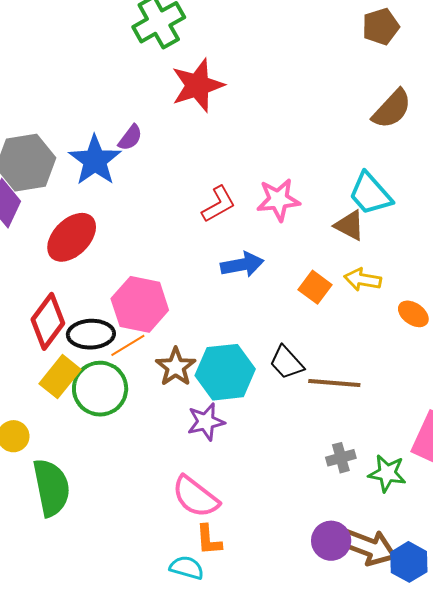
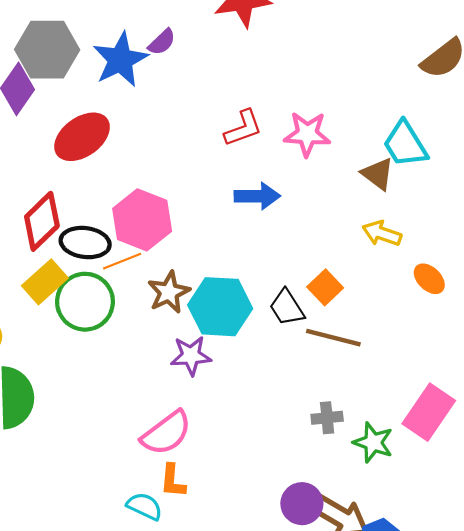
orange square: (315, 287) -> (325, 287), moved
pink semicircle: (195, 497) -> (166, 433), turned -84

